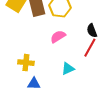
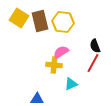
yellow cross: (26, 63) -> (54, 65), moved

